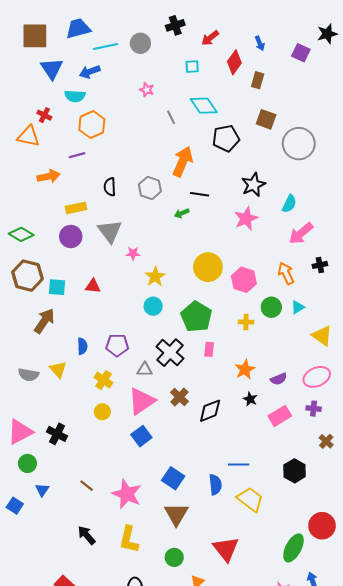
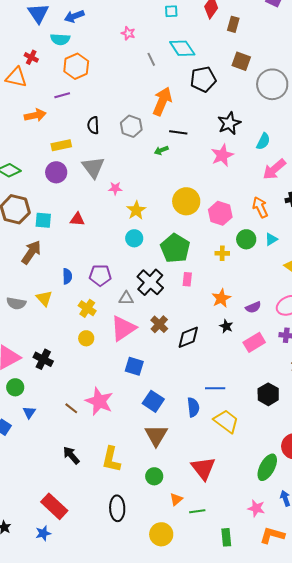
blue square: (141, 436) -> (134, 366), moved, turned -36
pink star: (127, 494) -> (99, 401), moved

